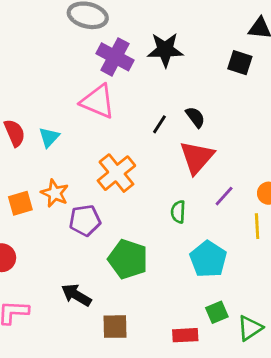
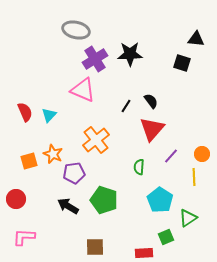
purple cross: (115, 57) -> (95, 59), turned 30
black arrow: (76, 295) -> (68, 206), moved
green triangle: (250, 328) -> (188, 218), moved

